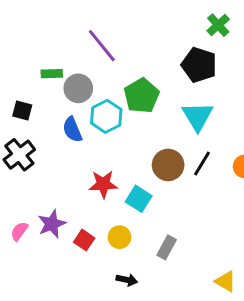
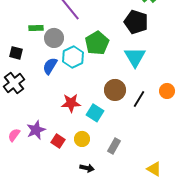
blue semicircle: (72, 130) -> (50, 66), turned 54
black line: (202, 163) -> (139, 99), moved

